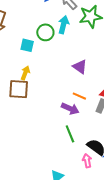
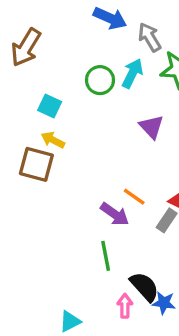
cyan square: (27, 45) -> (50, 106), moved
purple triangle: (80, 67) -> (151, 127), moved
yellow arrow: (25, 73) -> (53, 140), turned -96

